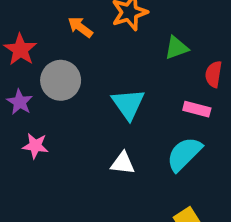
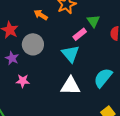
green triangle: (176, 48) -> (93, 21), turned -40
pink rectangle: (197, 109) -> (80, 34), moved, turned -48
white triangle: (123, 163) -> (70, 86), size x1.5

